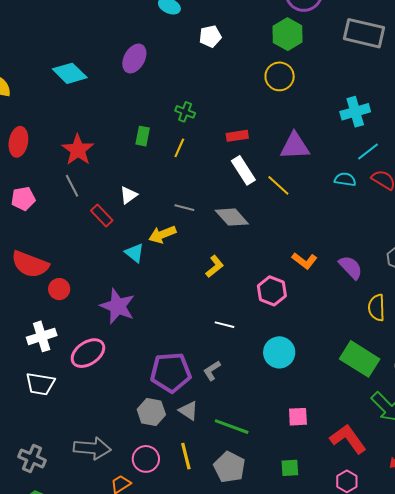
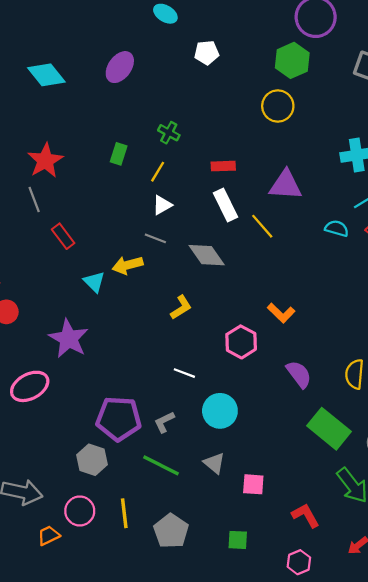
white triangle: (129, 195) -> (162, 205), moved
purple semicircle: (351, 267) -> (299, 374), moved
cyan circle: (279, 352) -> (220, 411), moved
gray triangle: (188, 411) -> (214, 463), moved
green line: (232, 427) -> (161, 465), moved
red L-shape: (348, 439) -> (306, 515), size x0.7

